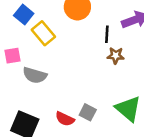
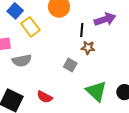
gray semicircle: (35, 75) -> (22, 61), turned -30
gray square: (88, 112) -> (70, 65), moved

